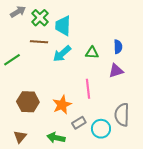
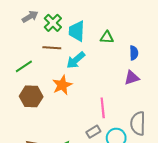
green triangle: (92, 53) -> (107, 37), moved
pink line: (88, 89) -> (103, 108), moved
brown hexagon: (28, 102) -> (31, 96), moved
orange star: (62, 105) -> (62, 85), moved

